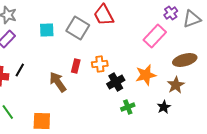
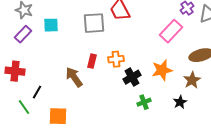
gray square: (78, 28) -> (94, 23), turned -35
cyan square: (47, 30) -> (51, 25), moved
black line: (20, 70) -> (37, 92), moved

